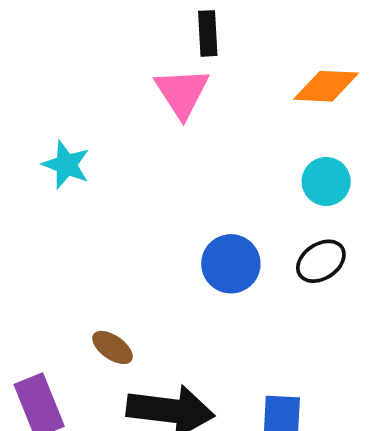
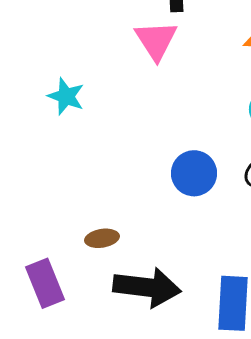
brown ellipse: (112, 347) -> (102, 238), turned -44

